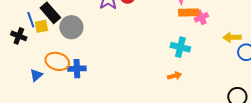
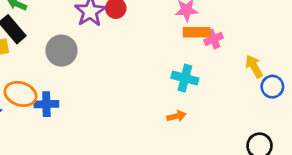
gray circle: (71, 27) -> (61, 51), moved
yellow arrow: (232, 37) -> (254, 66), turned 60

